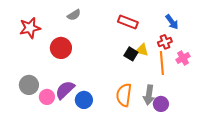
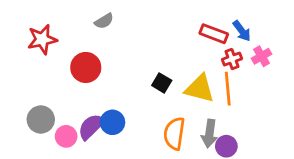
red rectangle: (128, 22) -> (214, 34), moved
yellow triangle: (142, 50) -> (200, 89), moved, size x1.6
black square: (131, 54) -> (162, 83), moved
pink cross: (183, 58) -> (261, 56), moved
blue circle: (84, 100) -> (112, 122), moved

